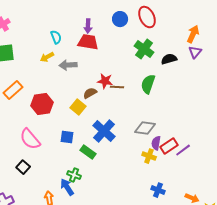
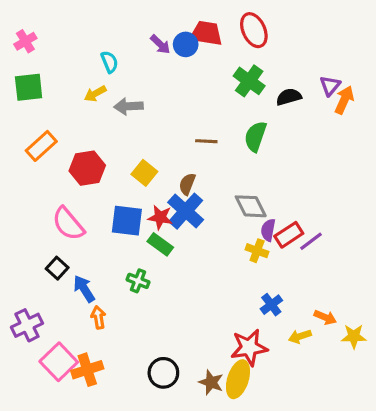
blue circle: (120, 19) -> (186, 44), moved
purple arrow: (88, 26) -> (160, 44), turned -48
orange arrow: (193, 34) -> (344, 100), moved
red trapezoid: (88, 42) -> (206, 33), moved
red star: (105, 81) -> (160, 217), moved
brown semicircle: (90, 93) -> (187, 184), moved, turned -40
gray diamond: (145, 128) -> (251, 206), turned 55
blue square: (67, 137) -> (127, 221), size x1.5
blue arrow: (67, 187) -> (84, 289), moved
blue cross: (158, 190) -> (271, 305), turned 32

